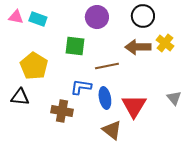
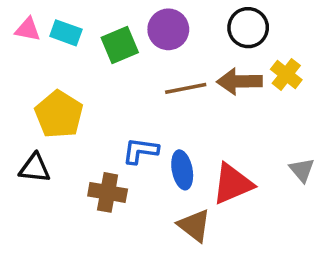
green square: (75, 46) -> (120, 45), moved, turned -30
brown line: (107, 66) -> (186, 88), moved
red triangle: (134, 106) -> (232, 184), turned 36

